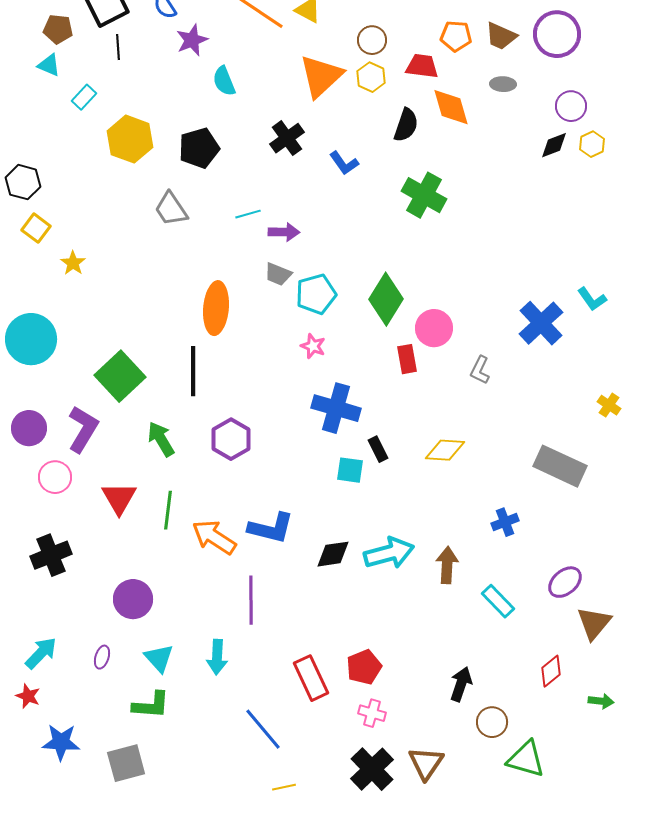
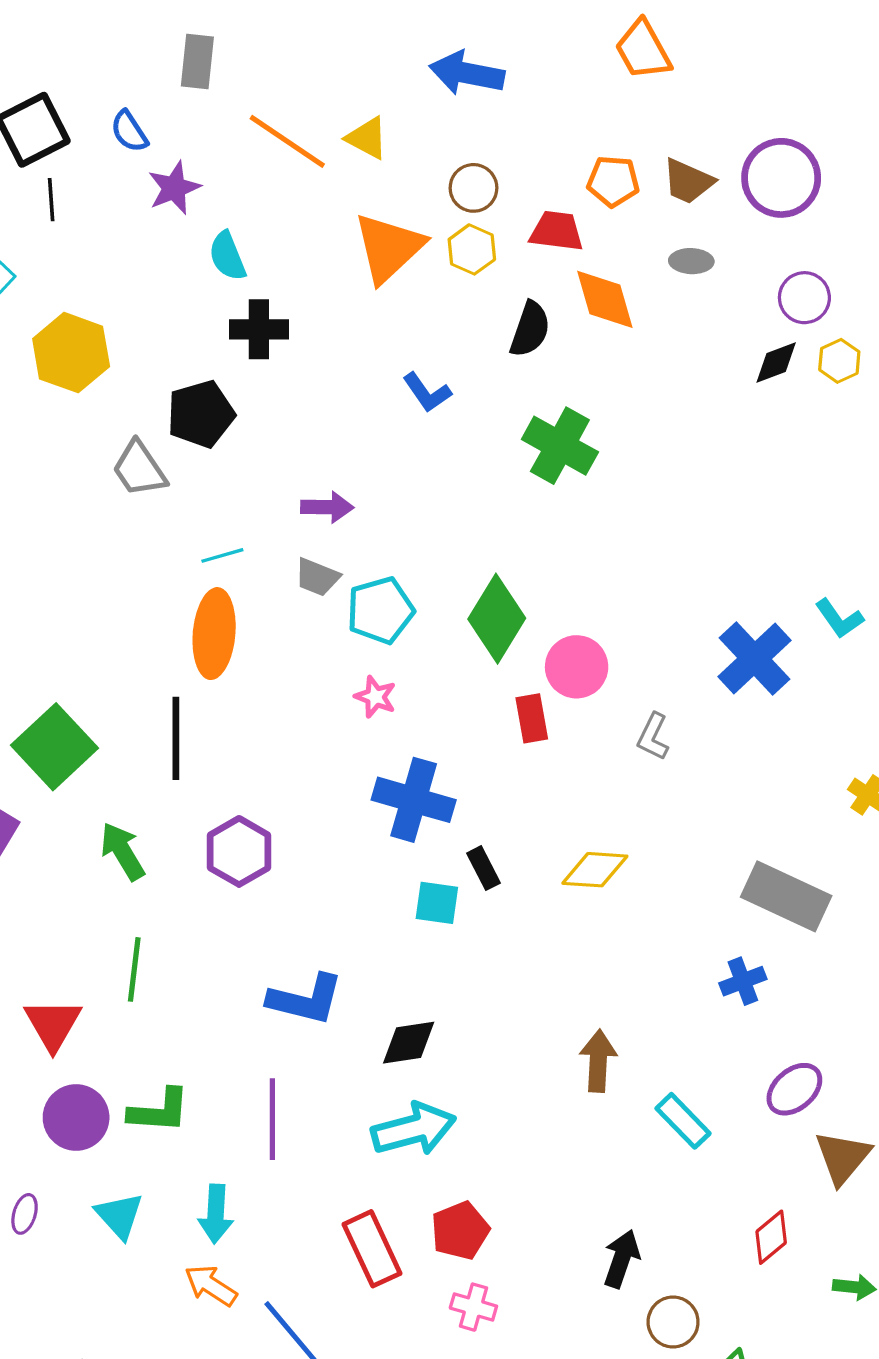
black cross: (287, 138) -> (259, 329), moved, turned 36
black pentagon: (199, 148) -> (201, 414), moved
cyan line: (248, 214) -> (222, 555), moved
red triangle: (119, 498) -> (53, 1024), moved
blue cross: (505, 522) -> (743, 981), moved
orange arrow: (214, 537) -> (211, 1285), moved, size x0.7
cyan arrow: (389, 553) -> (414, 1129), moved
green L-shape: (151, 705) -> (159, 1111), moved

